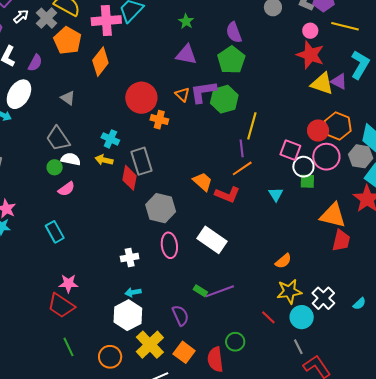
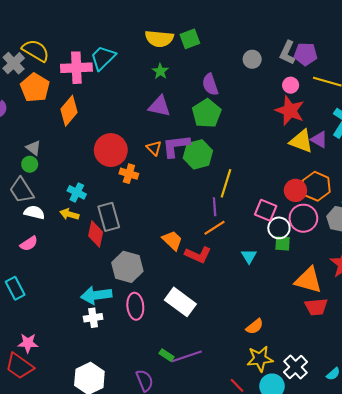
green circle: (55, 167) -> (30, 164), moved
red trapezoid: (341, 240) -> (316, 307), turned 70
cyan arrow: (133, 292) -> (96, 295), moved, size x1.8

